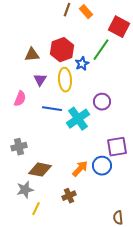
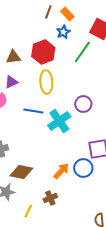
blue star: (82, 64) -> (63, 32), moved
purple triangle: (40, 80) -> (11, 82), moved, turned 32
yellow line: (36, 209) -> (28, 211), moved

